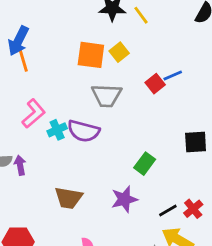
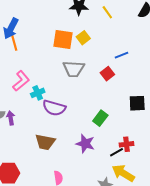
yellow line: (141, 15) -> (107, 12), moved
red square: (155, 84) -> (107, 74), moved
purple semicircle: (84, 131) -> (54, 108), moved
purple star: (124, 199) -> (85, 144), turned 30
red cross: (193, 209) -> (126, 144), moved, turned 32

